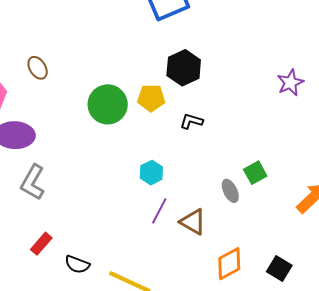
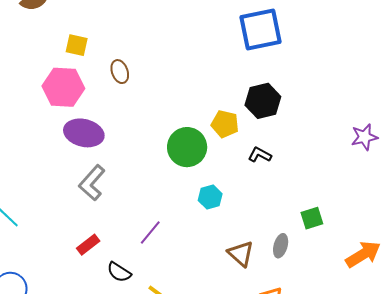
green circle: (108, 104) -> (187, 147), moved
gray ellipse: (230, 191) -> (281, 246), moved, turned 30
purple line: (159, 211) -> (150, 232), moved

